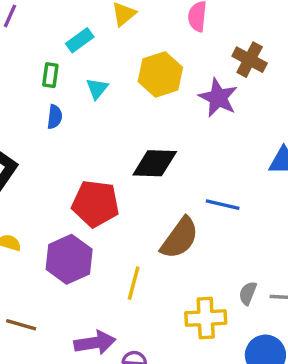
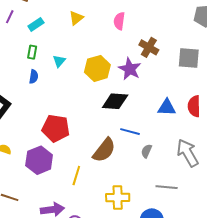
cyan rectangle: (80, 40) -> (36, 24), moved
yellow hexagon: (160, 74) -> (97, 68), moved
black diamond: (155, 163) -> (115, 101), moved
gray semicircle: (248, 293) -> (146, 151), moved

